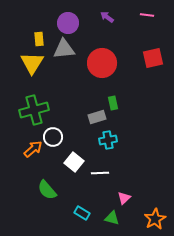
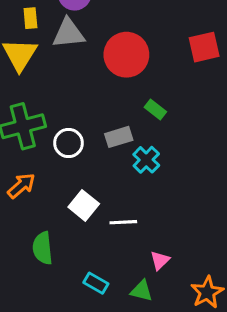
green rectangle: (113, 103) -> (155, 110), moved, turned -40
white circle: (53, 137) -> (69, 143), moved
cyan cross: (108, 140) -> (146, 160), moved, turned -36
green semicircle: (47, 190) -> (43, 248), turned 35

